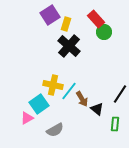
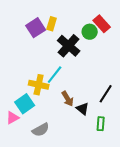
purple square: (50, 15) -> (36, 28), moved
red rectangle: (96, 19) -> (102, 24), moved
black cross: (69, 46) -> (69, 46), moved
cyan line: (69, 91) -> (55, 75), moved

